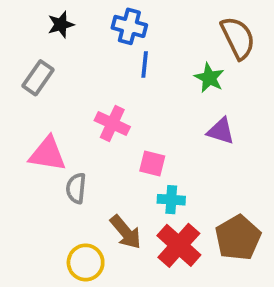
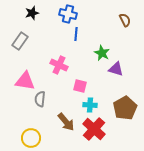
brown semicircle: (238, 38) -> (125, 20), size x0.6
green star: (209, 78) -> (102, 53), moved
brown pentagon: (238, 238) -> (125, 108), moved
yellow circle: (86, 262) -> (31, 138), moved

